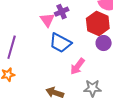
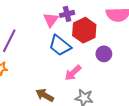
red hexagon: (98, 23) -> (84, 30), moved

